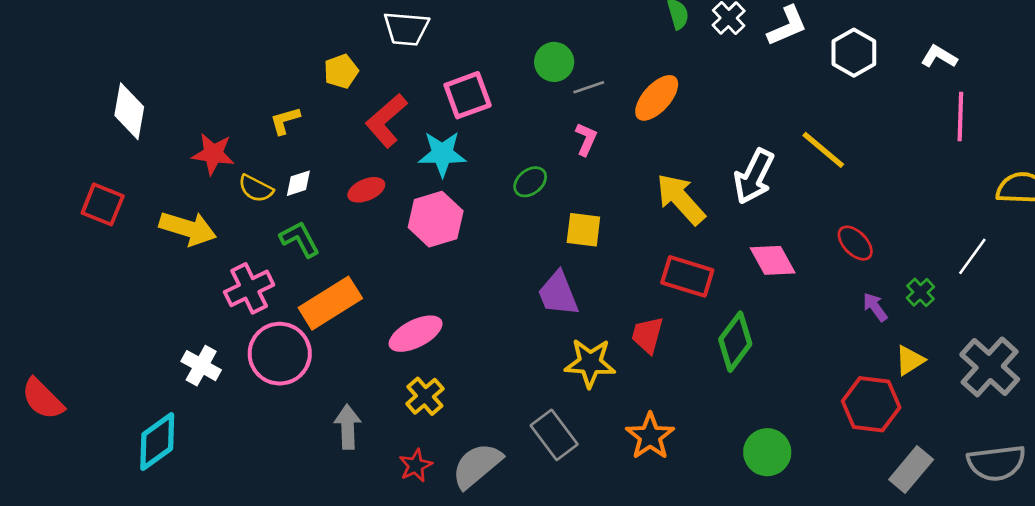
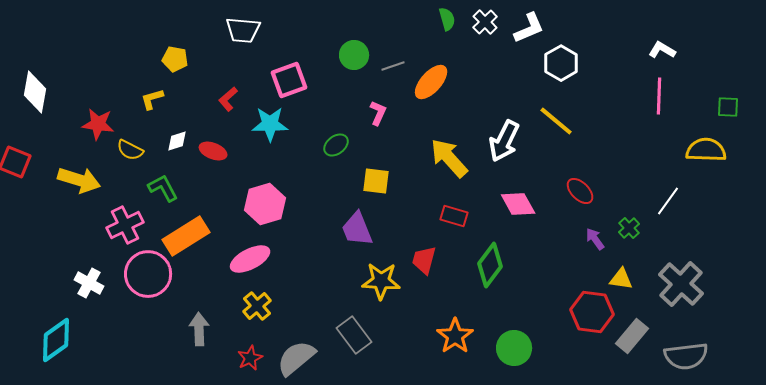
white hexagon: (854, 53) -> (561, 63), moved
white L-shape: (939, 57) -> (662, 50), moved
yellow pentagon: (341, 71) -> (175, 59), moved, turned 30
gray line: (589, 87) -> (393, 66), moved
red L-shape: (386, 121) -> (228, 99), size x0.6
white diamond: (298, 183) -> (177, 141), moved
red ellipse: (366, 190) -> (213, 151), turned 44
pink hexagon: (436, 219) -> (265, 204), moved
red rectangle: (687, 276) -> (454, 216), size x0.7
yellow triangle: (910, 360) -> (621, 279), turned 40
orange star: (650, 436) -> (455, 336), moved
gray rectangle: (911, 470) -> (632, 336), moved

